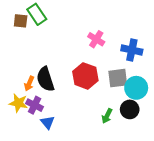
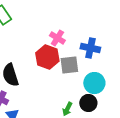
red hexagon: (85, 76) -> (47, 57), moved
gray square: (118, 78) -> (69, 65), moved

